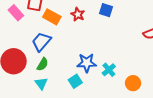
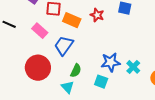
pink rectangle: (16, 13) -> (40, 31), moved
green semicircle: (43, 64) -> (76, 71), moved
cyan square: (75, 81) -> (101, 82), turned -32

